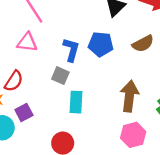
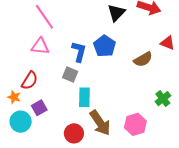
blue pentagon: (101, 44) -> (105, 46), turned 30
brown semicircle: (143, 44) -> (143, 59), moved
brown arrow: (129, 96) -> (100, 123), moved, turned 140

